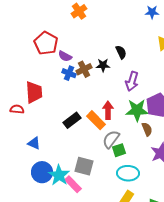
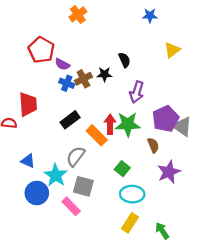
blue star: (152, 12) -> (150, 16), moved
green star: (137, 110) -> (128, 124), moved
black rectangle: (72, 120) -> (70, 120), moved
gray semicircle: (111, 139) -> (76, 156), moved
green square: (119, 150) -> (122, 169), turned -32
cyan star: (59, 175) -> (56, 175), moved

